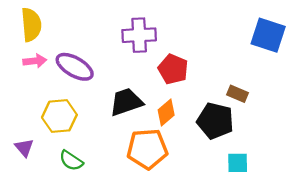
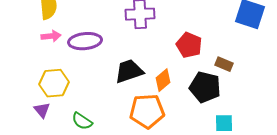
purple ellipse: (75, 67) -> (85, 41), turned -36
red pentagon: (173, 69) -> (189, 45), moved
yellow hexagon: (59, 116) -> (54, 83), moved

